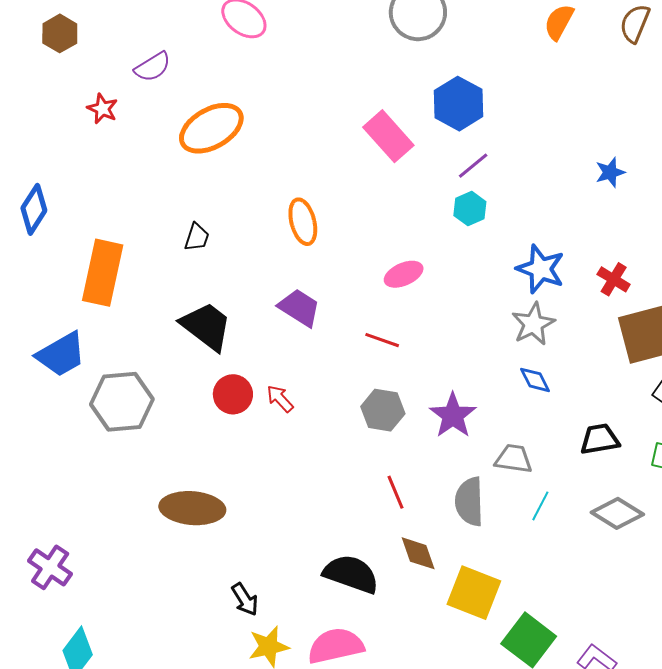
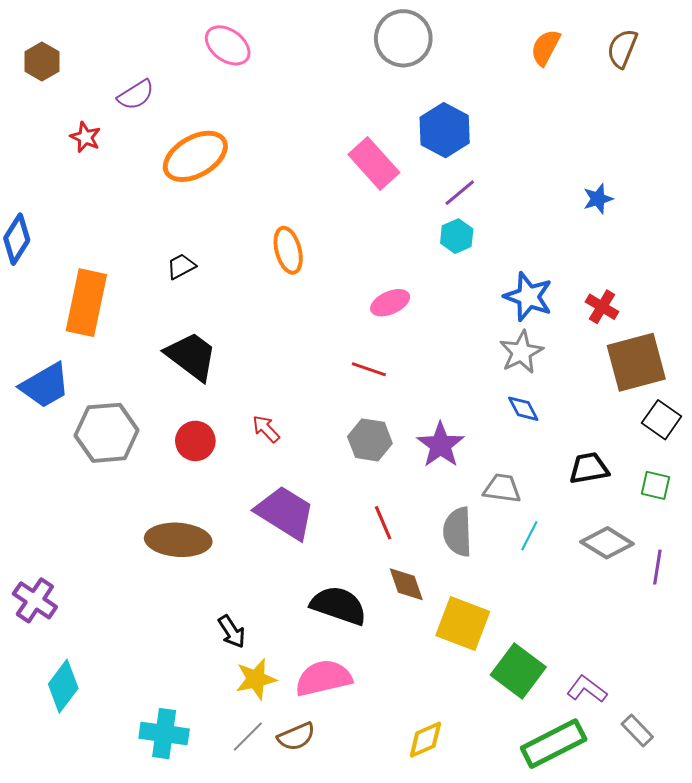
black trapezoid: (197, 237) -> (181, 266), turned -136
purple trapezoid: (299, 308) -> (285, 513), moved, size x1.4
red circle: (233, 394) -> (195, 441), moved

